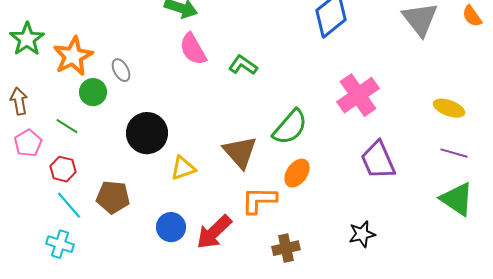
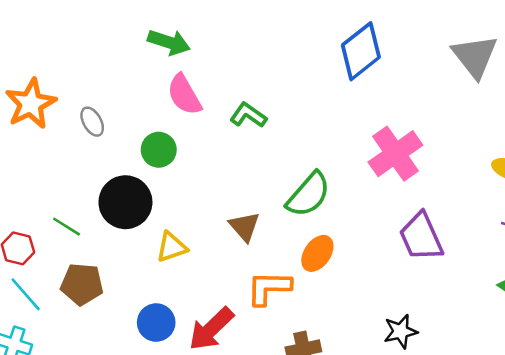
green circle: (93, 92) -> (159, 150), moved
green line: (67, 126) -> (67, 227), moved
brown triangle: (240, 152) -> (244, 227), size x0.7

